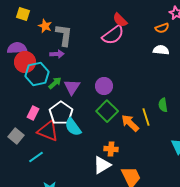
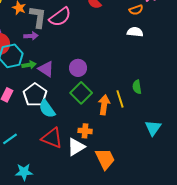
pink semicircle: (113, 35) -> (60, 17), moved
green arrow: (55, 83) -> (29, 65), turned 32
purple triangle: (72, 87) -> (46, 69), turned -30
orange arrow: (130, 123) -> (104, 105), turned 54
red triangle: (48, 131) -> (52, 138), moved

